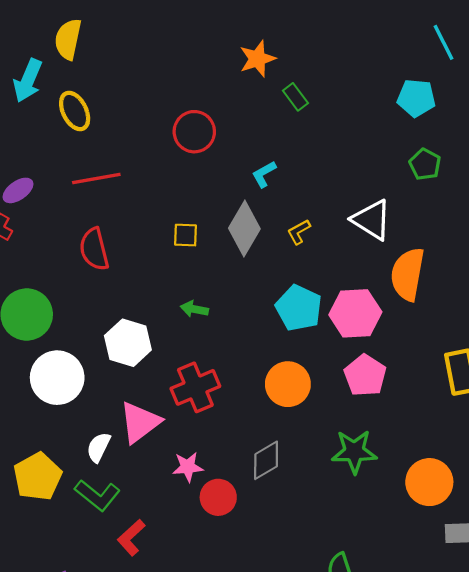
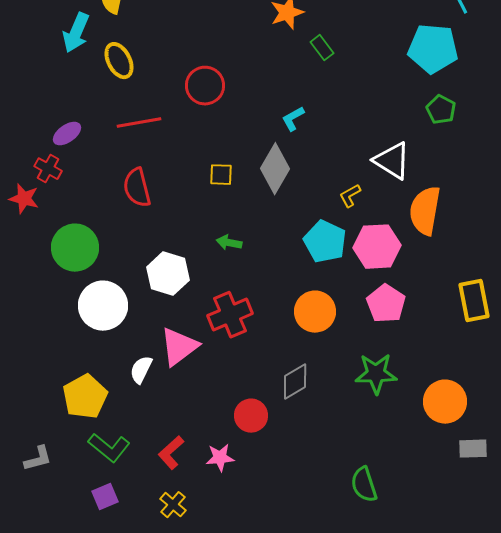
cyan pentagon: (416, 98) -> (433, 49), size x1.4
red circle: (194, 132) -> (205, 86), moved
yellow L-shape: (299, 232) -> (350, 196), moved
pink star: (188, 467) -> (220, 458), moved
green L-shape: (97, 495) -> (109, 448), moved

